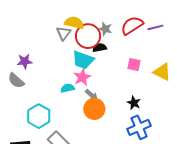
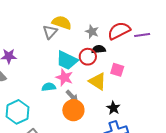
red circle: (88, 36) -> (88, 57), moved, size x0.7
black semicircle: (100, 48) -> (99, 49), moved
yellow triangle: (162, 72) -> (98, 81), moved
pink star: (82, 77) -> (64, 77), turned -30

